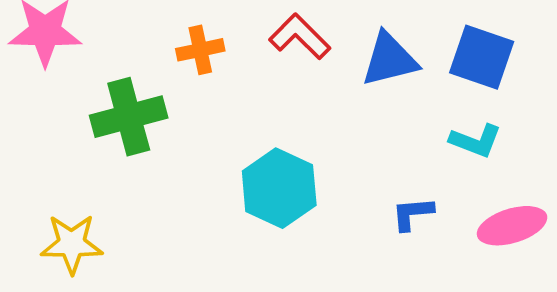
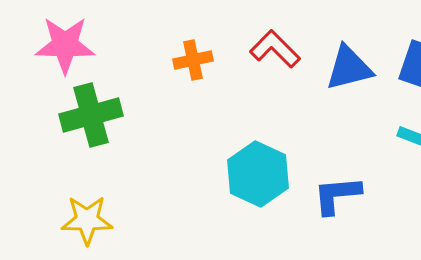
green cross: (129, 117) -> (91, 115), moved
blue L-shape: (413, 214) -> (337, 195), moved, size x1.4

